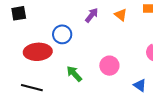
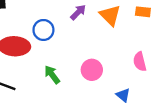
orange triangle: (121, 15) -> (110, 15), size x1.5

